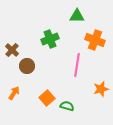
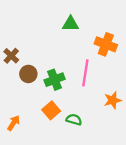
green triangle: (77, 16) -> (71, 24), moved
green cross: (50, 39) -> (55, 80), moved
orange arrow: (14, 93) -> (14, 123), moved

